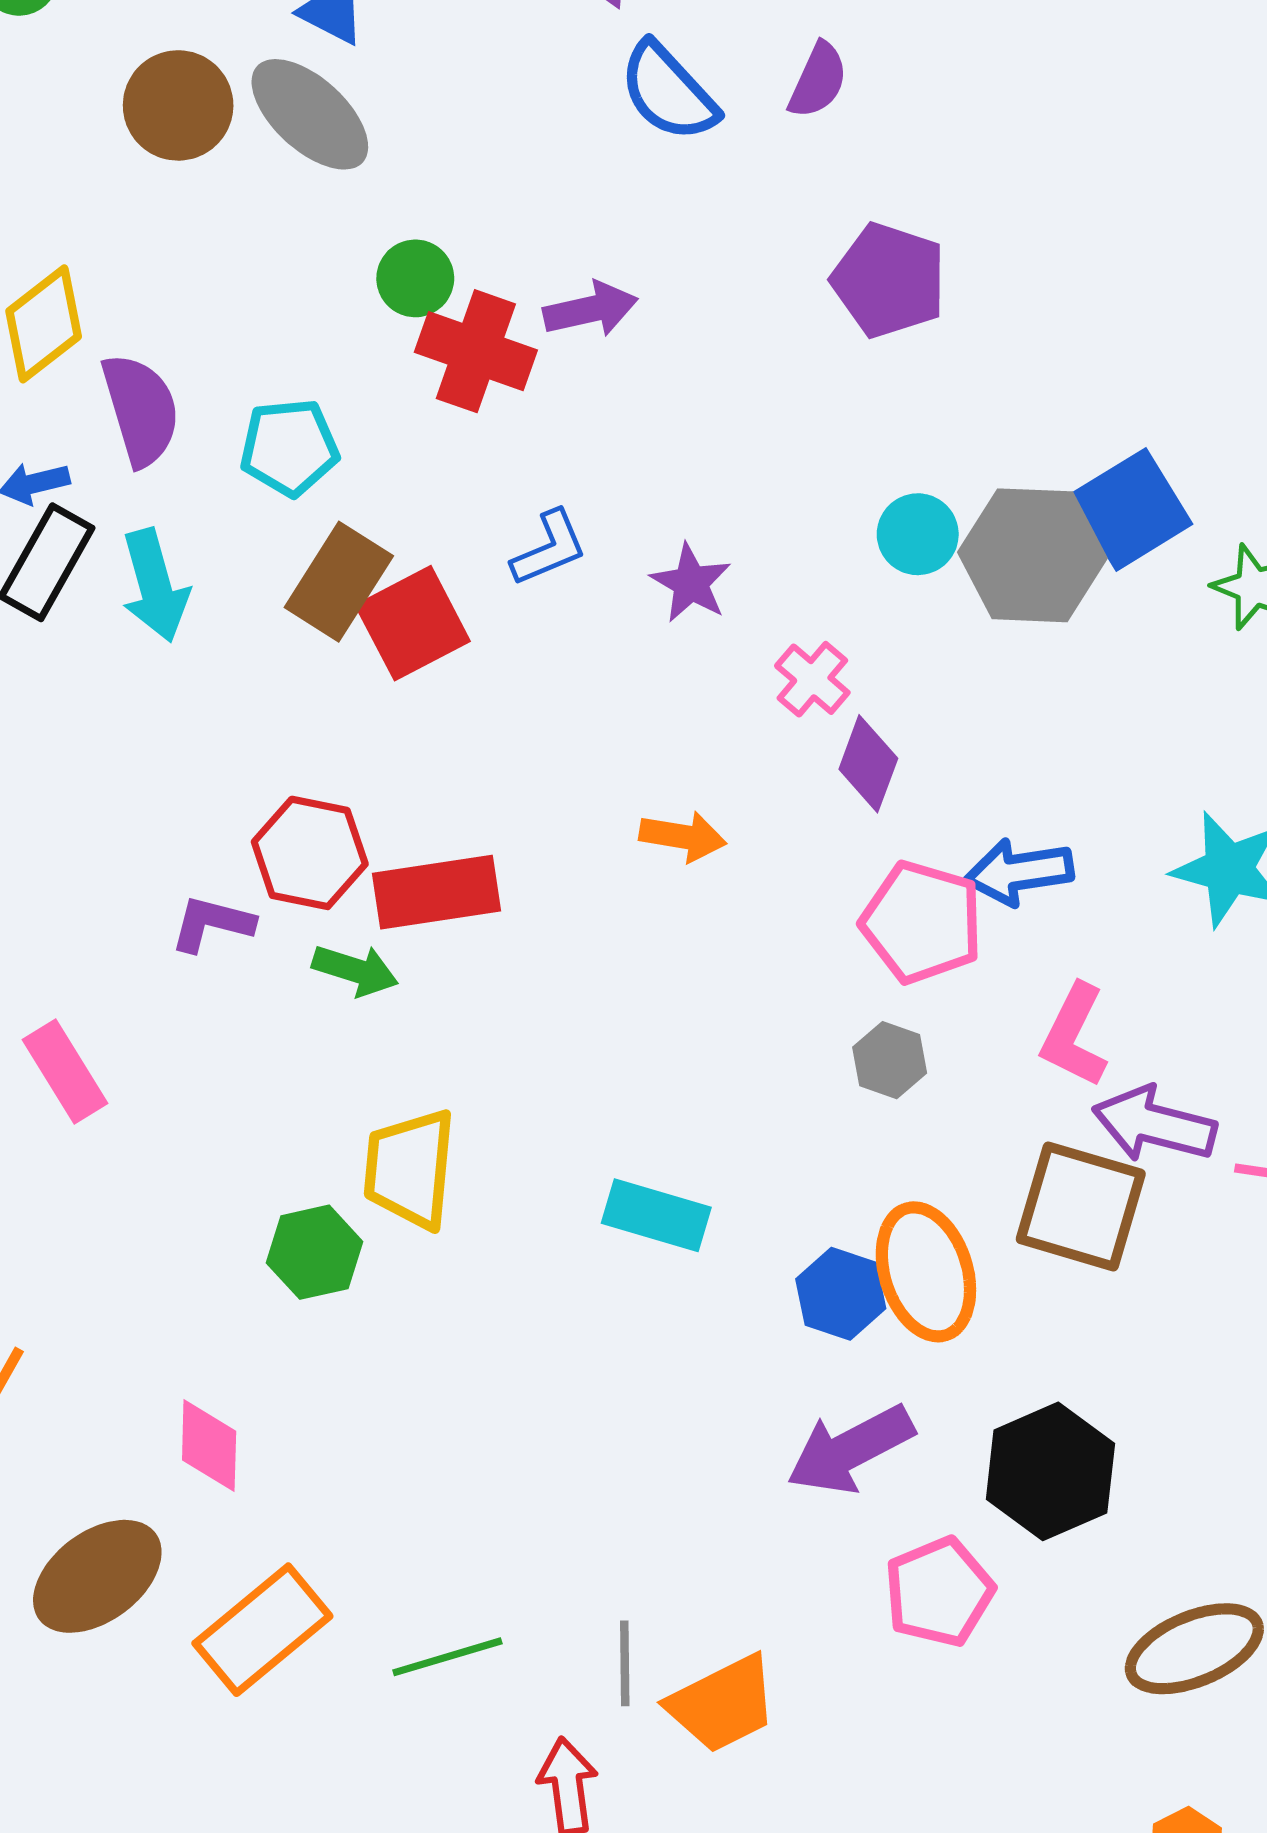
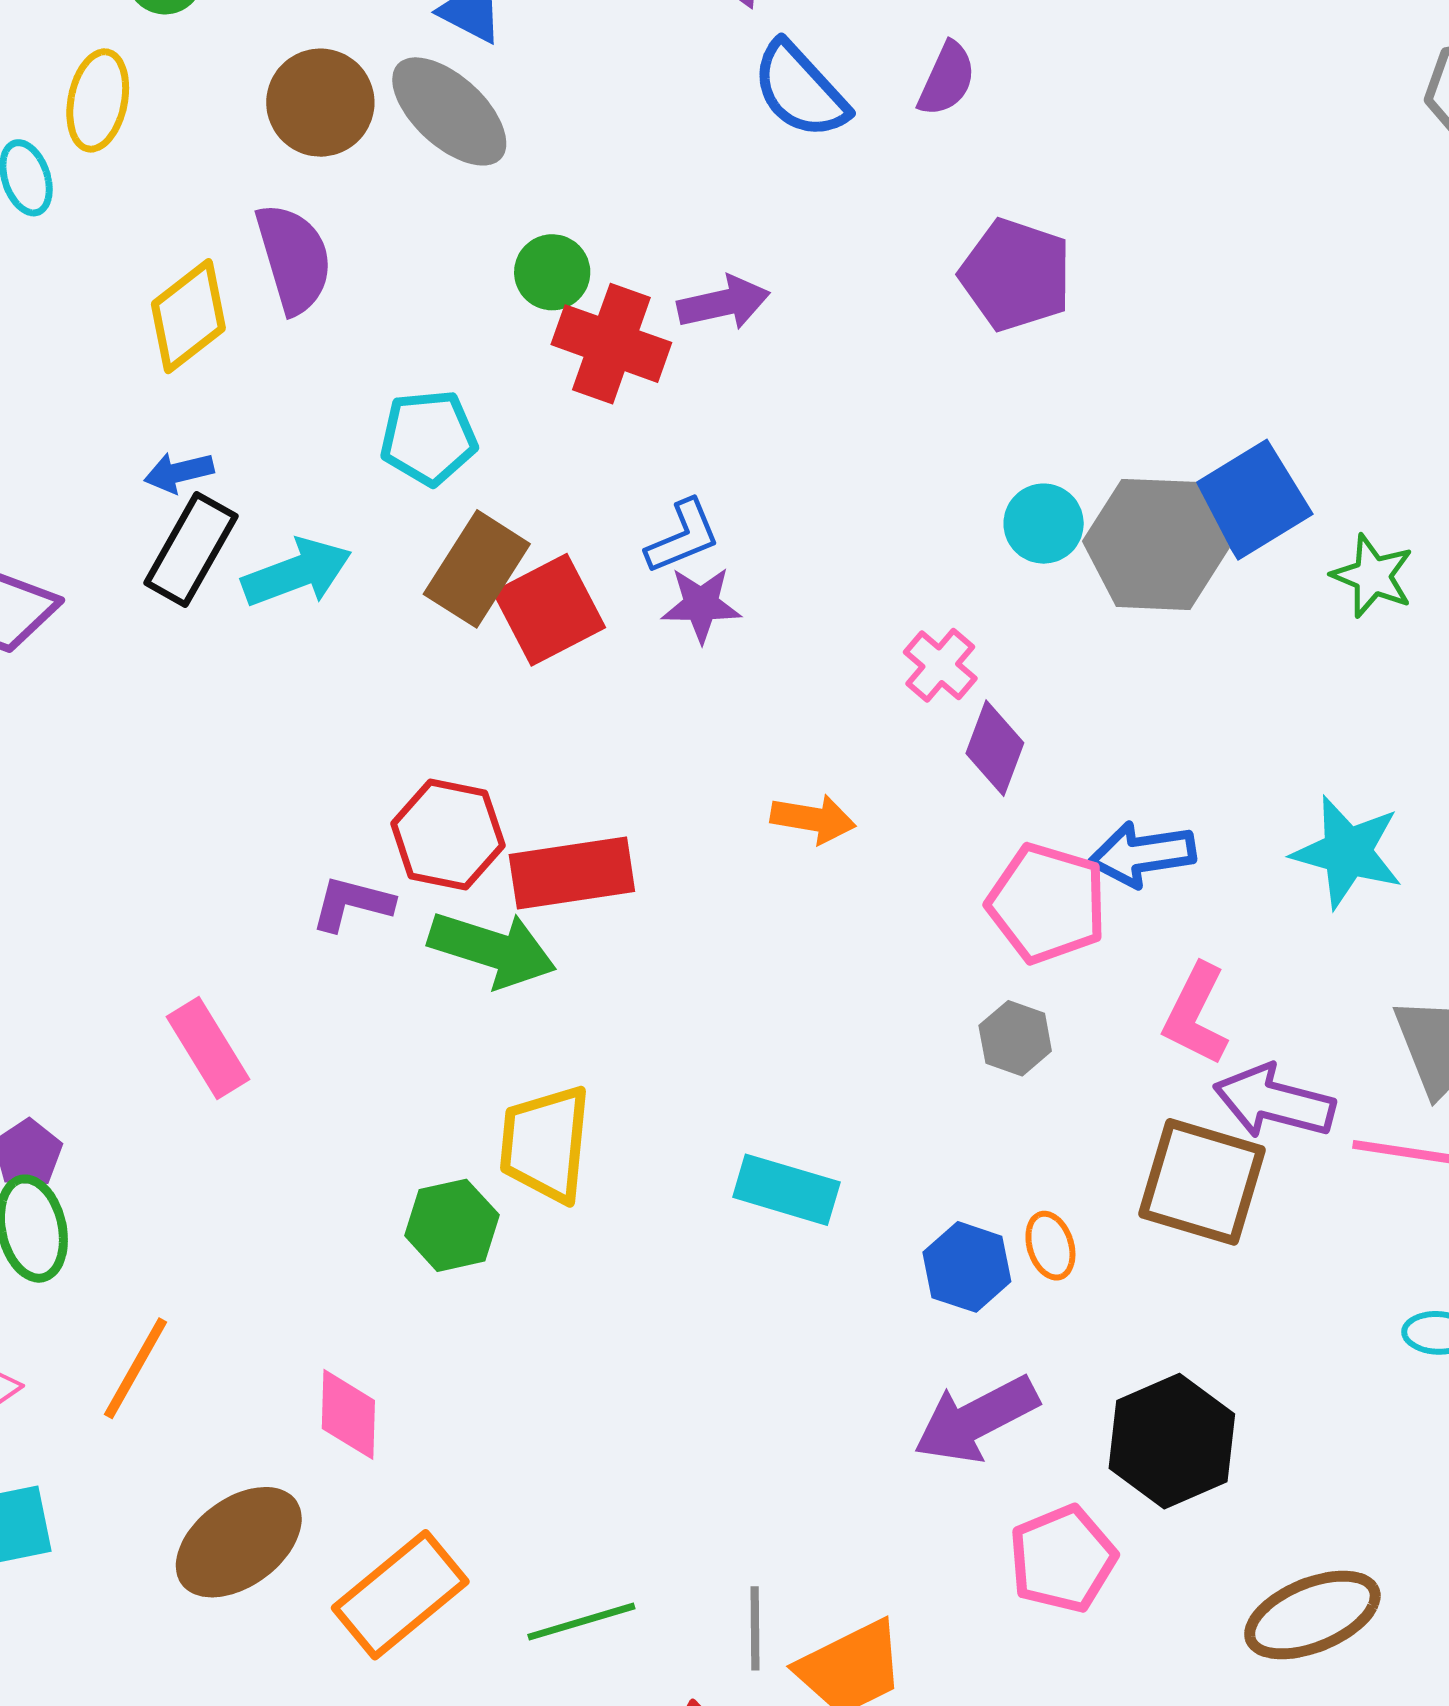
purple semicircle: (141, 410) -> (294, 258), moved
purple star: (691, 583) -> (701, 605), moved, turned -30
cyan arrow: (155, 586) -> (297, 573), turned -95
green arrow: (355, 970) -> (492, 949), size x1.5
orange ellipse: (926, 1272) -> (1050, 1246), size x0.5

